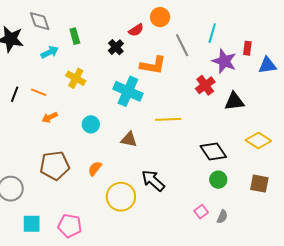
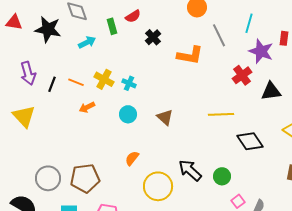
red semicircle: (136, 30) -> (133, 16), moved
yellow cross: (76, 78) -> (104, 79), moved
cyan cross: (128, 91) -> (129, 83), moved, size x0.5
yellow line: (168, 119) -> (221, 114), moved
brown triangle: (129, 139) -> (165, 117), moved, turned 30
brown pentagon: (55, 166) -> (85, 178), moved
green circle: (218, 180) -> (222, 176), moved

